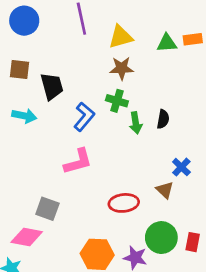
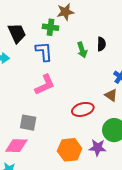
green cross: (117, 101) -> (50, 27), moved
blue L-shape: (84, 117) -> (44, 51), turned -35

